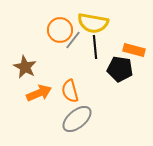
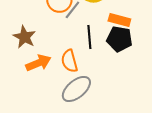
black line: (95, 47) -> (89, 37), moved
orange rectangle: (134, 50) -> (119, 20), moved

